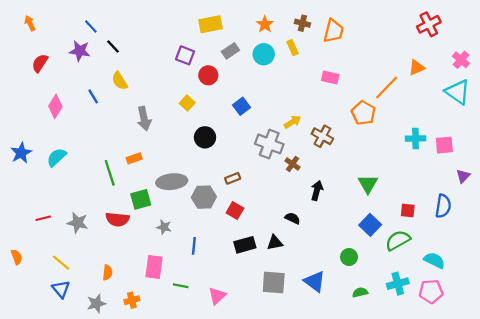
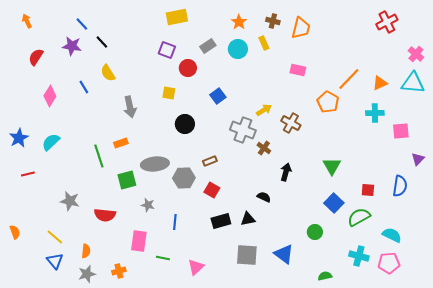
yellow rectangle: (211, 24) -> (177, 17), moved
orange triangle: (417, 68) -> (380, 83), moved
cyan triangle: (458, 92) -> (413, 83), turned -30
yellow square: (187, 103) -> (169, 93), turned -32
cyan cross: (415, 138) -> (375, 113), moved
red line: (43, 218) -> (28, 174), moved
red semicircle: (117, 219) -> (105, 215), moved
orange semicircle: (107, 273) -> (86, 251), moved
cyan cross: (398, 284) -> (359, 256), turned 30
green semicircle: (360, 292) -> (325, 276), moved

